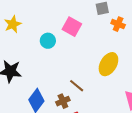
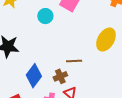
brown line: (77, 86) -> (74, 61), turned -42

